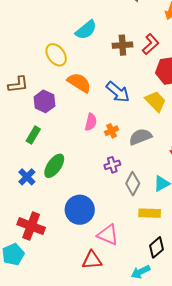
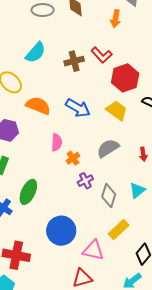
red L-shape: (151, 44) -> (102, 55), turned 100
orange cross: (112, 131) -> (73, 158), moved
yellow rectangle: (150, 213) -> (119, 229), moved, turned -35

